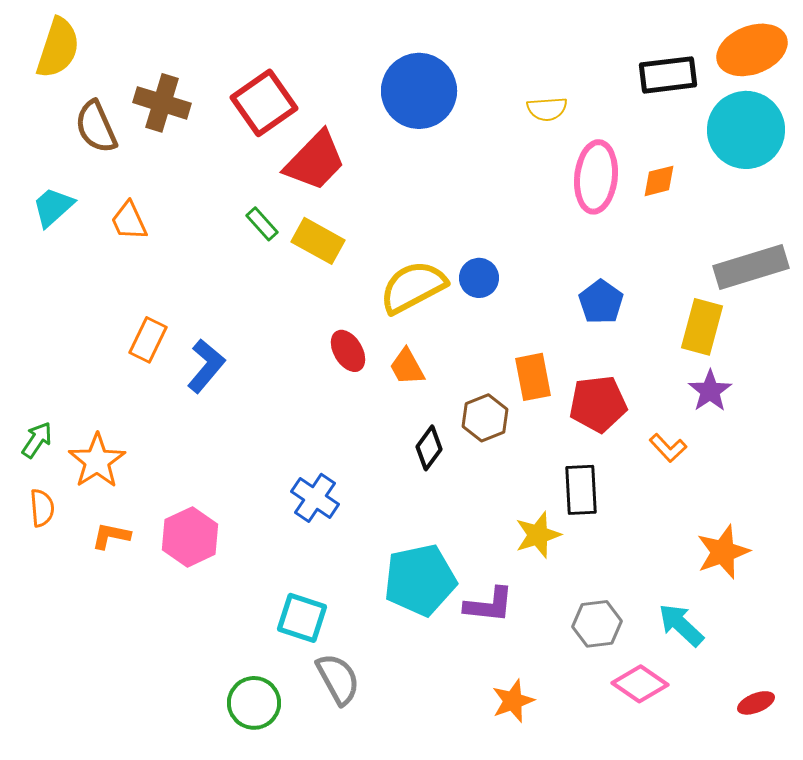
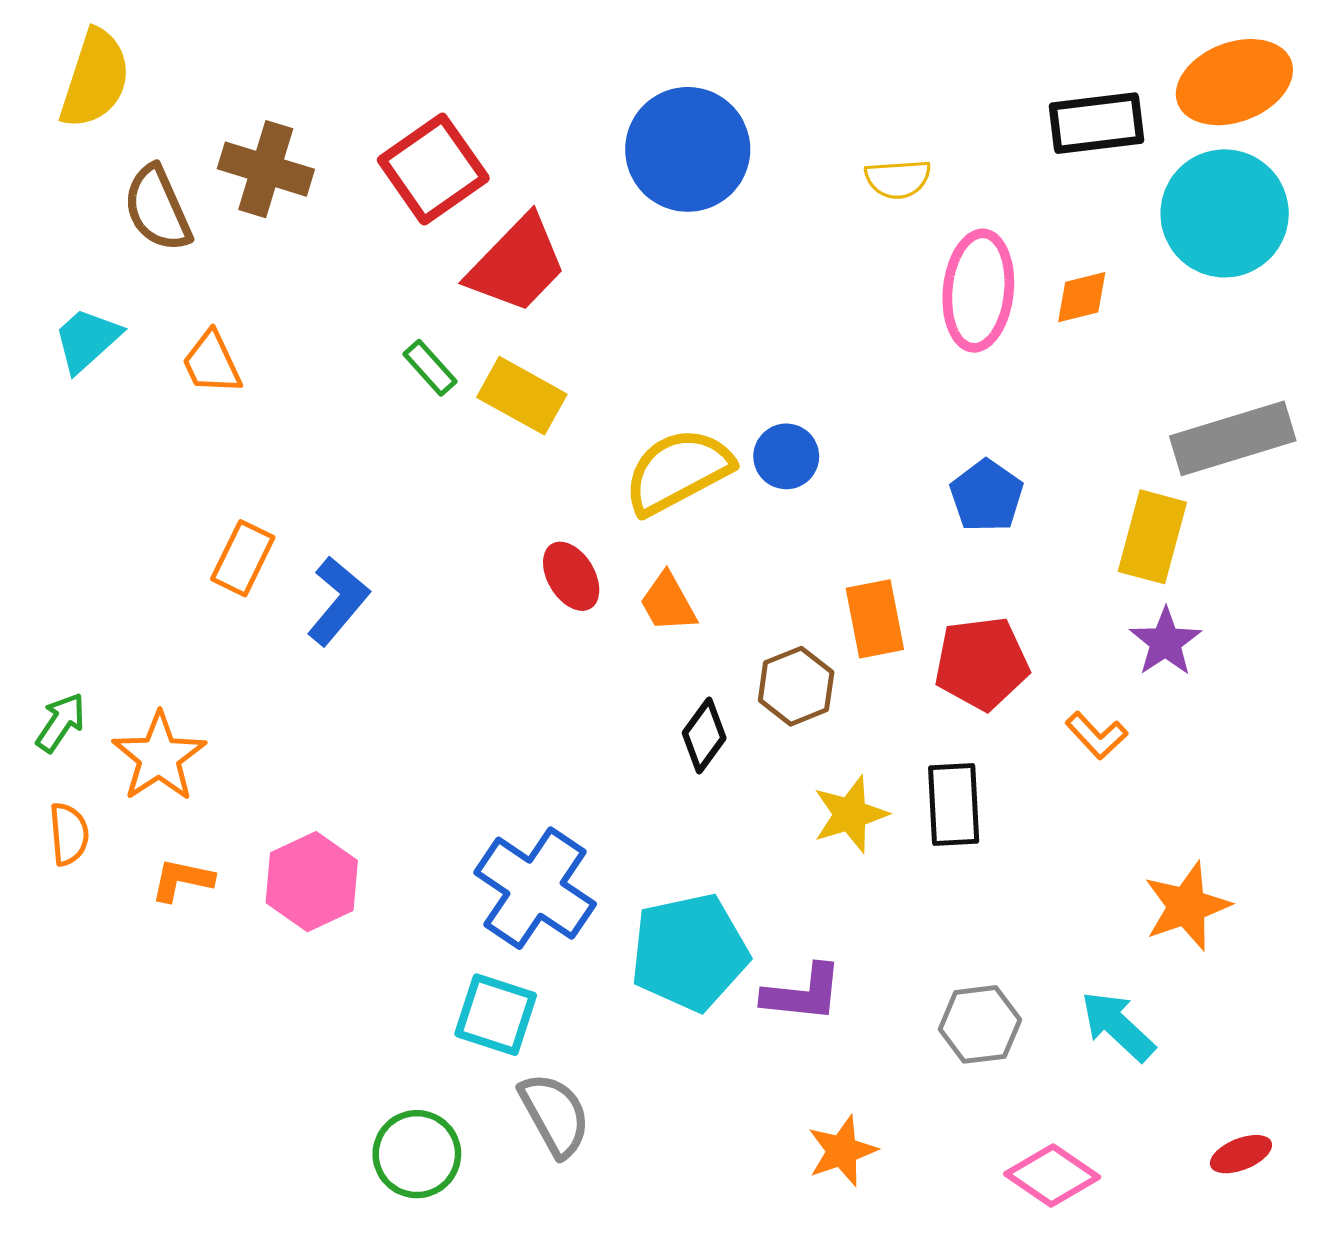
blue cross: (315, 498) -> (535, 888), moved, size x1.5
yellow star: (538, 535) -> (850, 814), moved
pink diamond: (640, 684) -> (1052, 1175), moved

